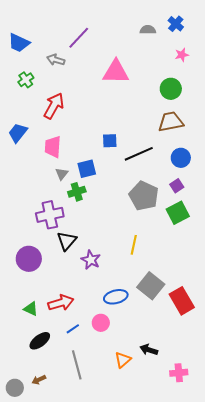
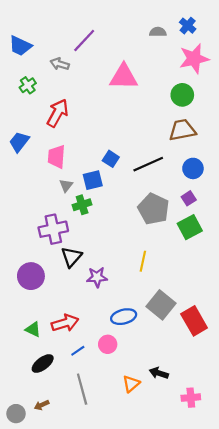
pink star: (182, 55) -> (194, 59), size x2.0
blue square: (110, 141) -> (111, 159), moved, turned 35
purple star: (91, 260) -> (97, 277), turned -30

